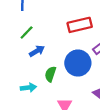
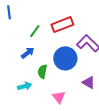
green line: (27, 33) -> (35, 31), moved

